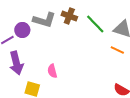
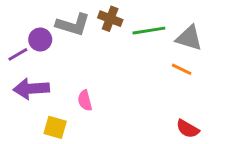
green line: (95, 24) -> (149, 31), turned -55
purple arrow: (16, 63) -> (31, 89), turned 100

